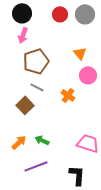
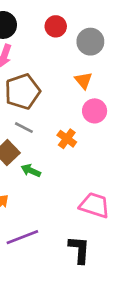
gray circle: (85, 14) -> (90, 42), moved
green arrow: (42, 140) -> (31, 171), moved

